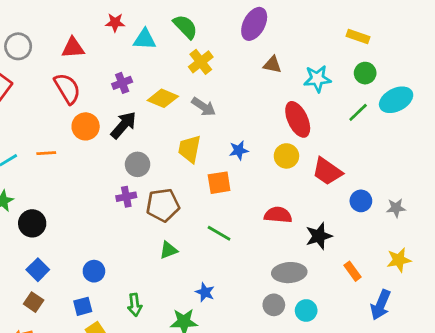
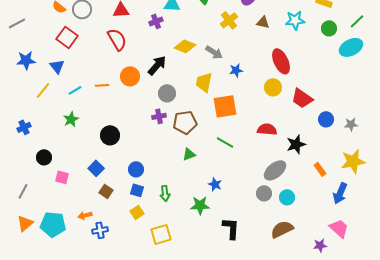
yellow cross: (201, 62) -> (229, 20), moved
cyan star: (317, 79) -> (295, 20), moved
purple cross: (122, 83) -> (156, 21), moved
green line: (358, 112) -> (357, 21), moved
orange circle: (86, 126) -> (130, 76), moved
blue star: (239, 150) -> (236, 70), moved
orange square: (219, 183) -> (225, 106), size x1.4
black circle: (32, 223) -> (110, 135), moved
yellow star: (399, 260) -> (353, 161), size x1.4
gray ellipse: (289, 273) -> (275, 170), turned -35
brown square: (34, 302) -> (106, 191), moved
blue square: (83, 306) -> (137, 190), moved, turned 32

